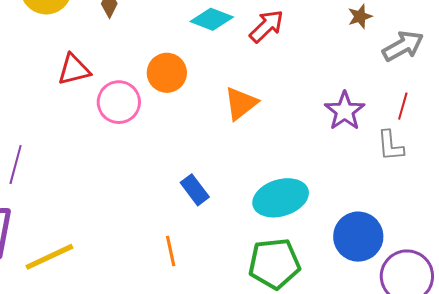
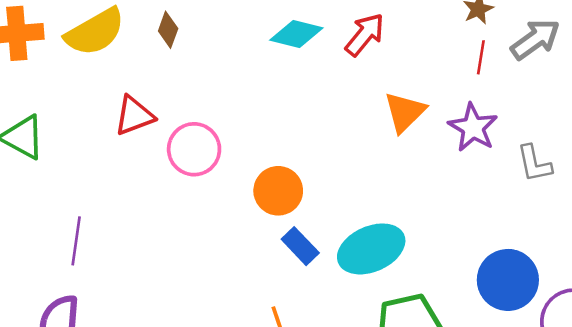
orange circle: (167, 73) -> (278, 191), moved
orange triangle: (241, 103) -> (405, 112), moved
red line: (403, 106) -> (481, 57), moved
cyan ellipse: (281, 198) -> (371, 249), moved

